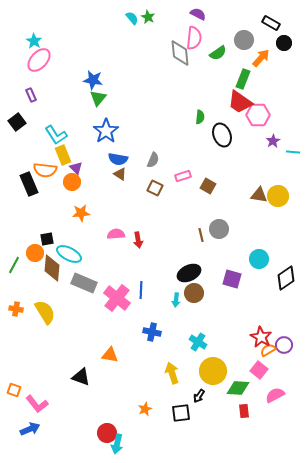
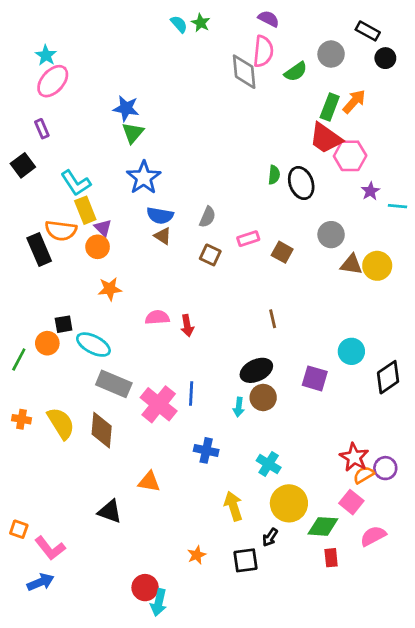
orange arrow: (261, 58) -> (354, 102), moved
green semicircle: (200, 117) -> (274, 175), moved
gray circle: (219, 229) -> (331, 235), moved
brown diamond: (52, 268) -> (102, 430), moved

